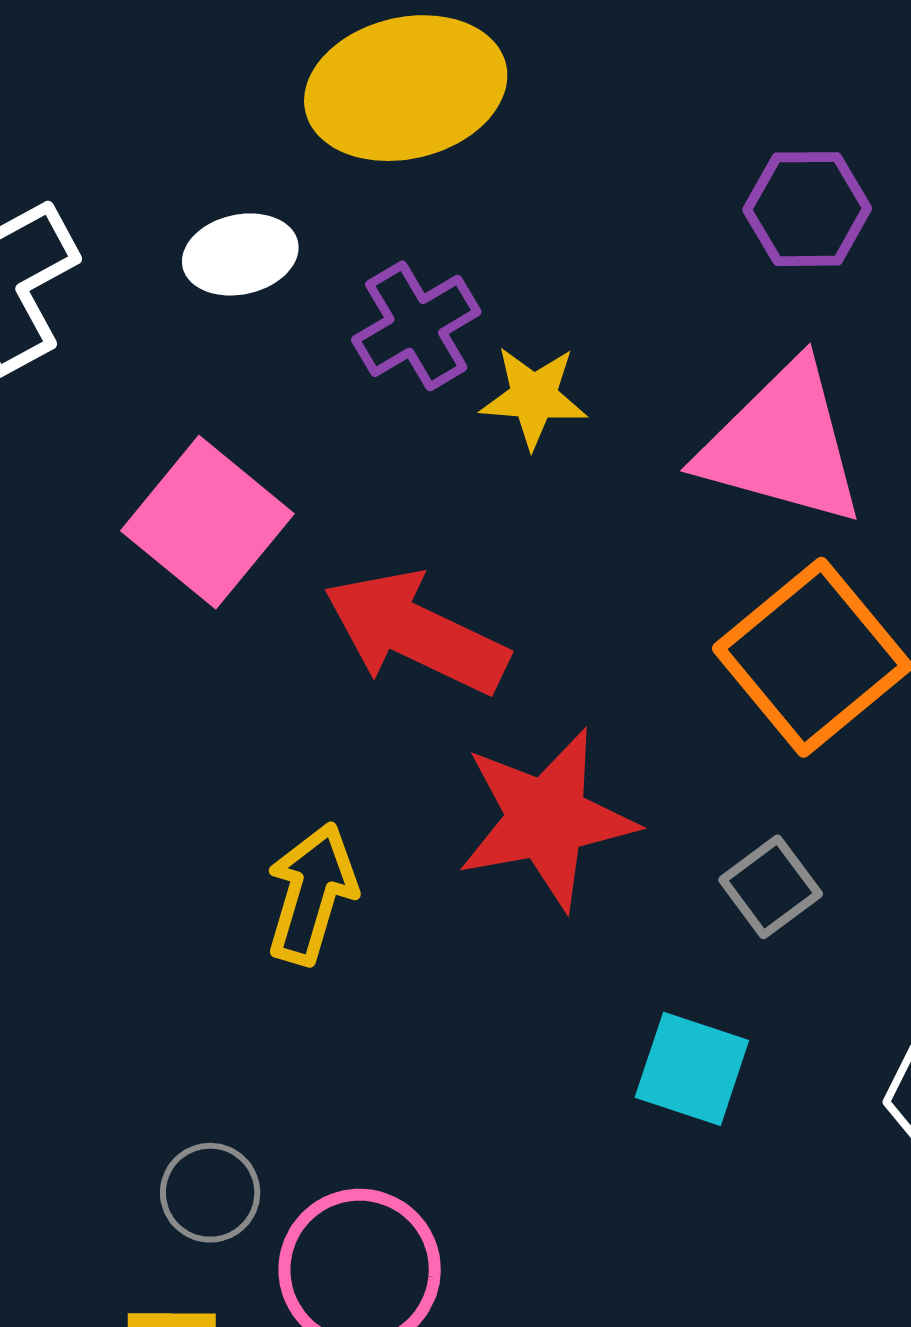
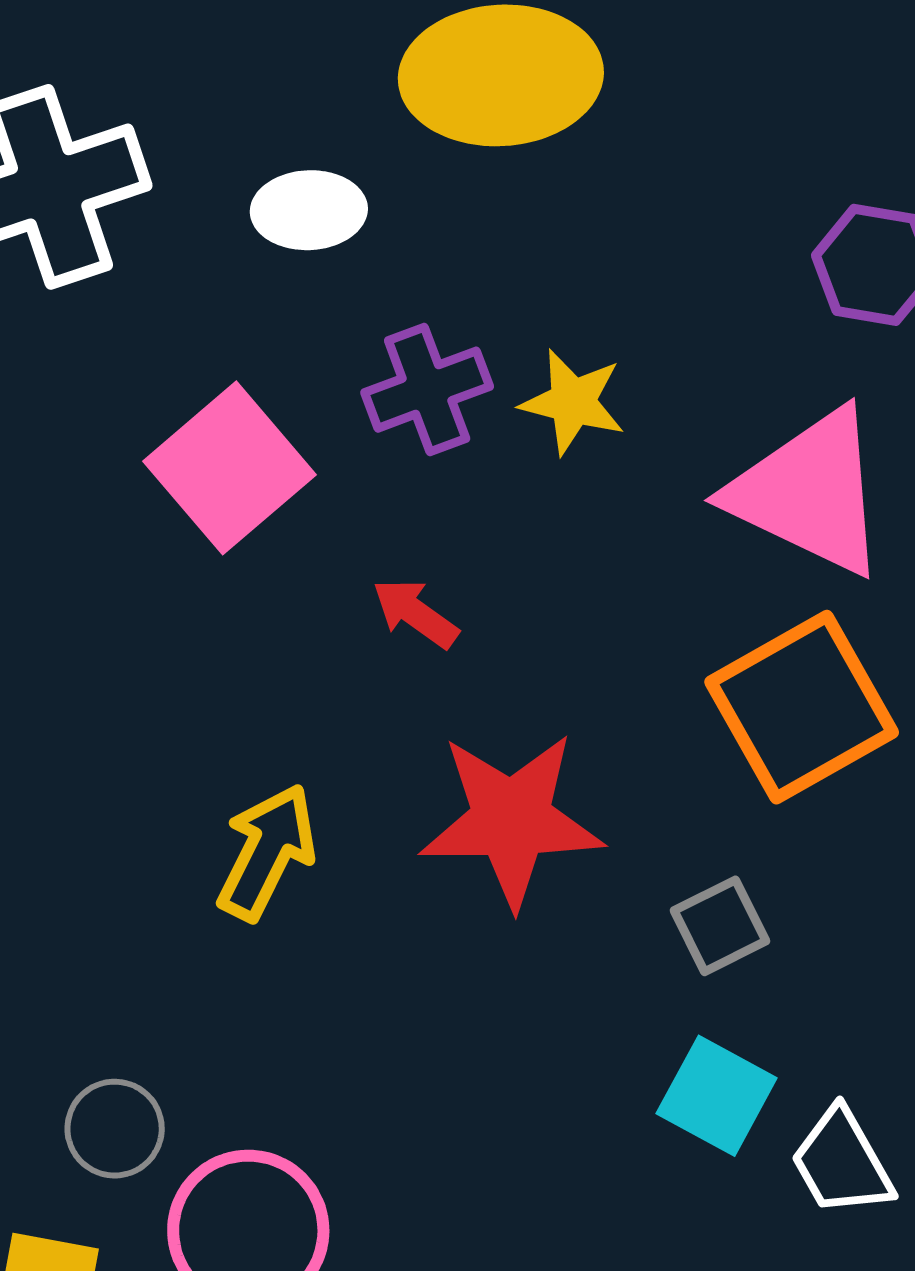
purple cross: (416, 326) -> (427, 390), moved
red arrow: (416, 633) -> (415, 613), size x0.5
cyan square: (692, 1069) -> (717, 1096), moved

